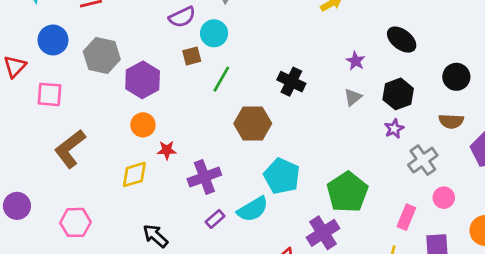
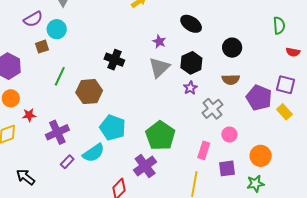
green line: (221, 79) -> (60, 76), moved
gray triangle: (353, 97) -> (159, 68), size x1.6

